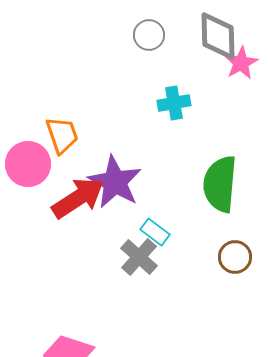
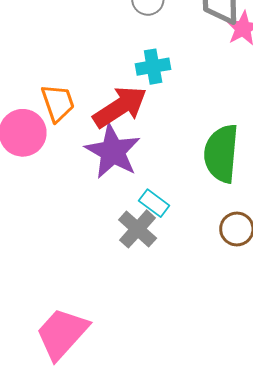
cyan cross: (174, 103) -> (153, 67), moved
red arrow: (78, 198) -> (120, 107), moved

